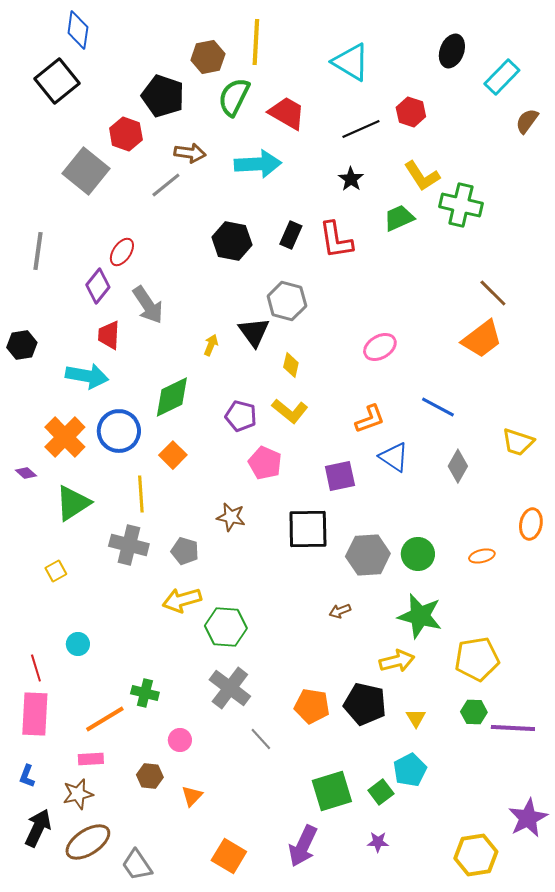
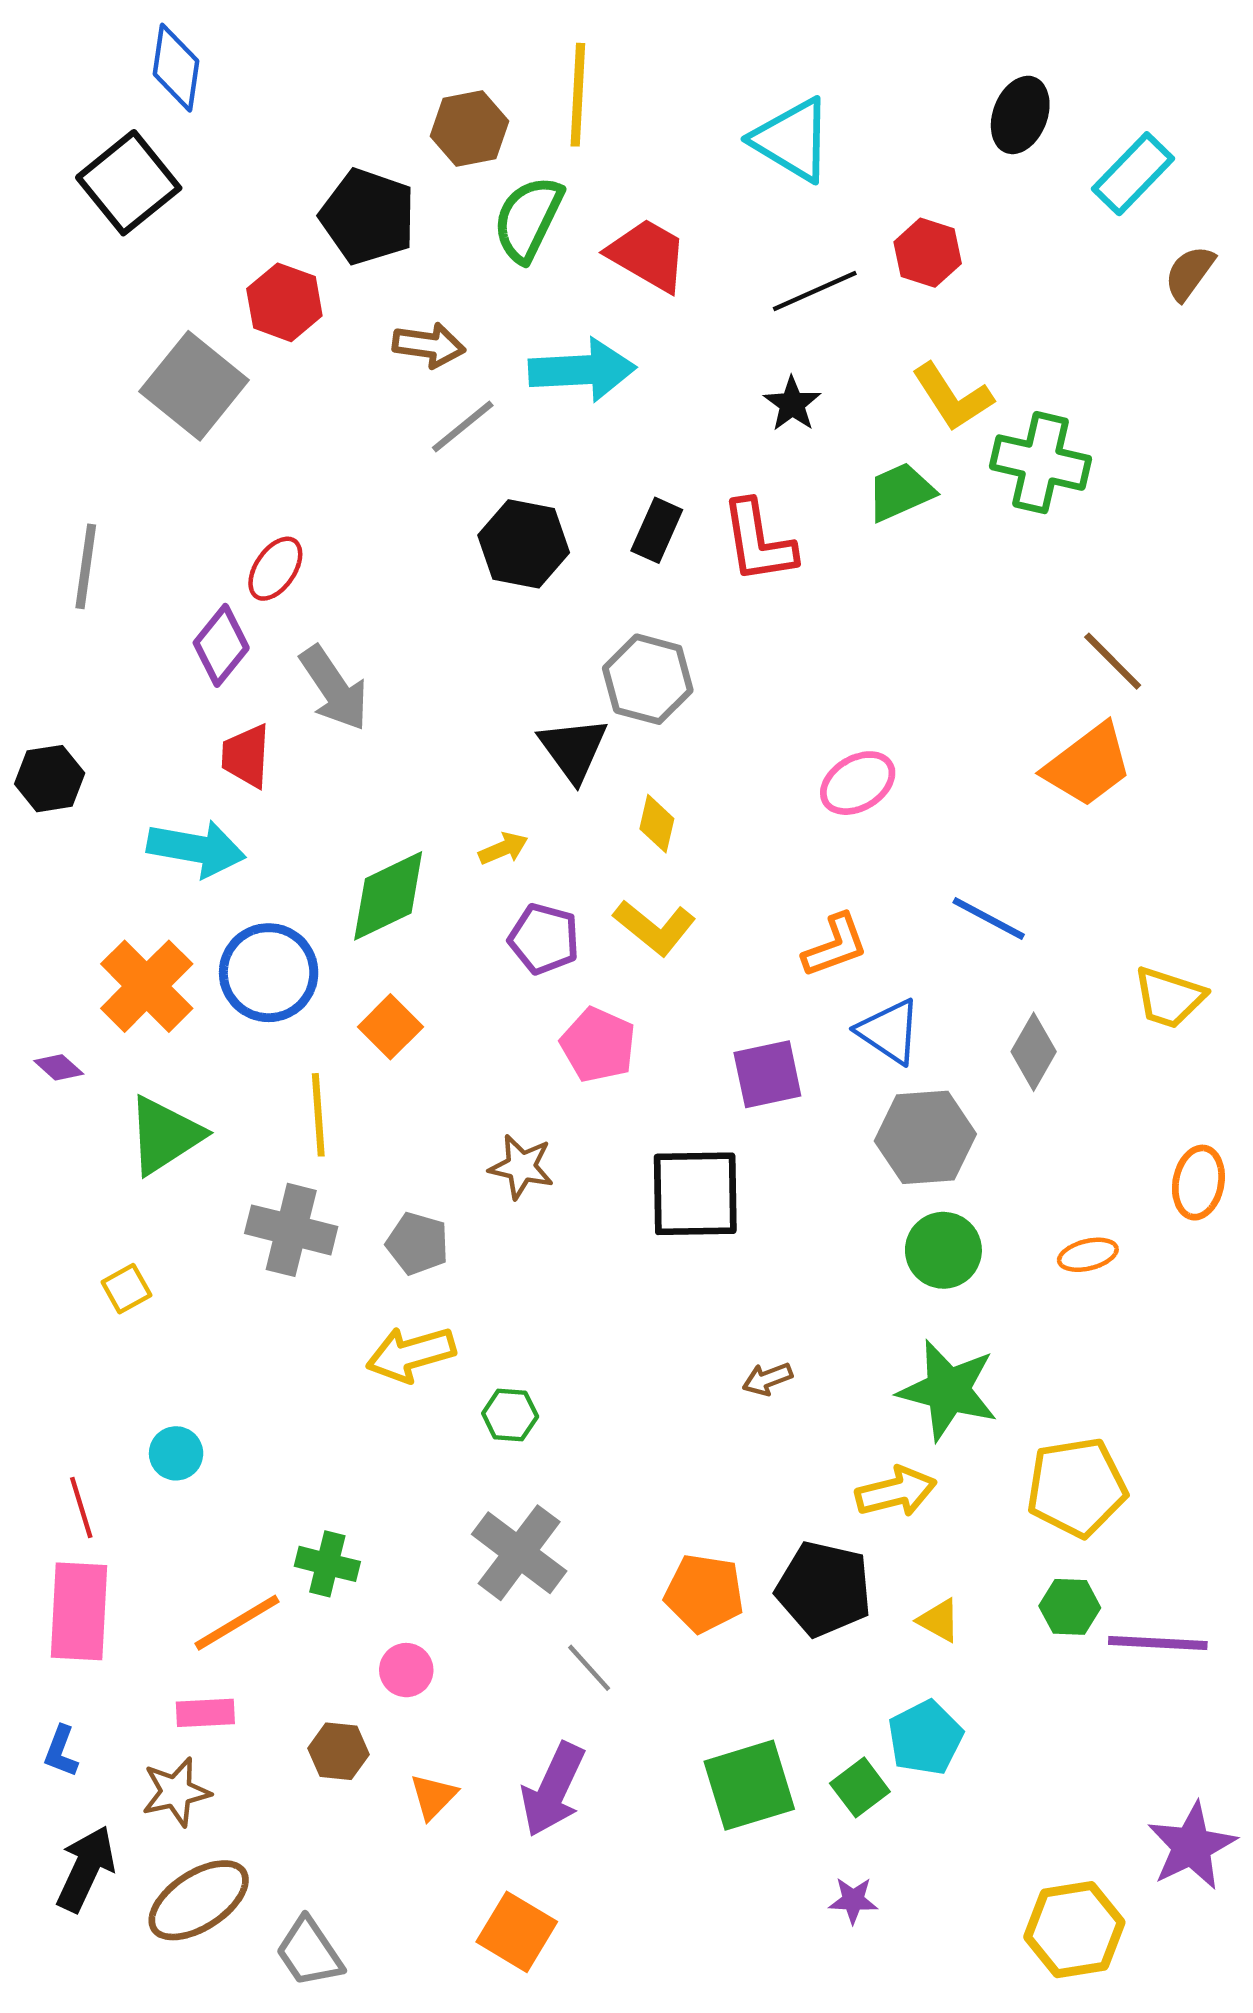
gray line: (166, 185) -> (463, 426), moved
yellow arrow: (211, 345) -> (503, 849), moved, turned 45
gray hexagon: (368, 555) -> (925, 1137), moved
green hexagon: (226, 627) -> (510, 1415), size x0.6
yellow triangle: (416, 718) -> (939, 1620), turned -30
purple arrow: (303, 846) -> (553, 1790), moved

